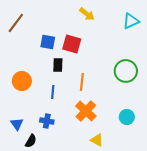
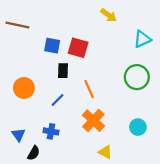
yellow arrow: (87, 14) -> (109, 15), moved
cyan triangle: (131, 21) -> (142, 39), moved
brown line: (16, 23) -> (17, 25), turned 65
orange line: (82, 82) -> (89, 89), turned -30
blue line: (53, 92) -> (58, 100), turned 40

